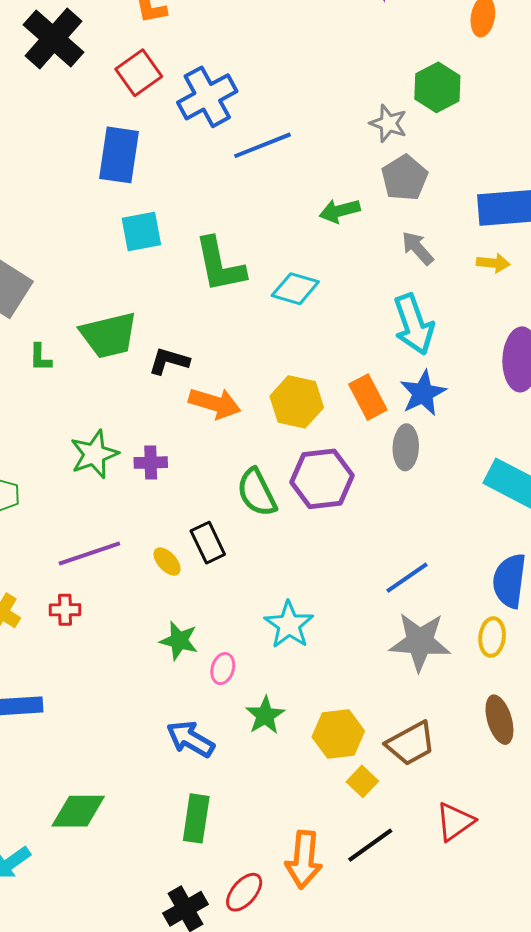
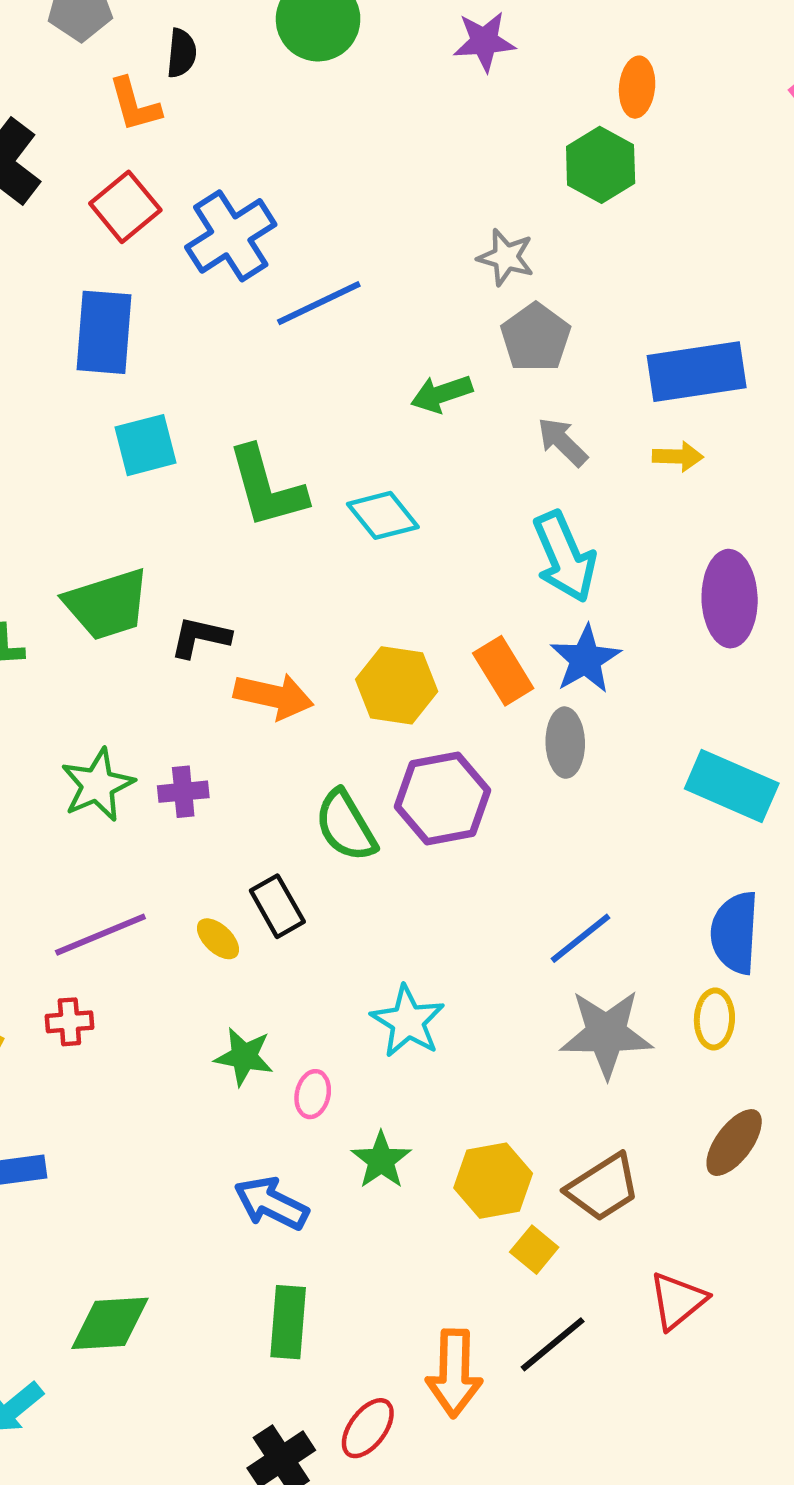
green hexagon: (437, 87) -> (601, 165), moved
cyan diamond: (295, 289) -> (383, 515), turned 39
brown ellipse: (499, 720) -> (734, 1143), turned 57

